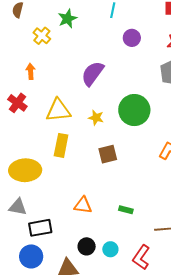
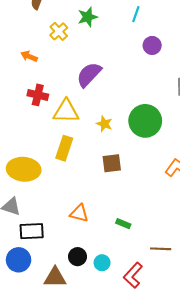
orange arrow: (31, 71) -> (29, 56), moved, turned -70
purple semicircle: (93, 74) -> (89, 75), moved
red cross: (17, 103) -> (38, 95), moved, turned -30

